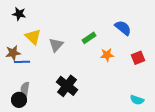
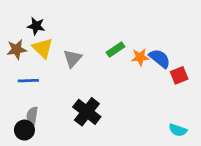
black star: (19, 14) -> (36, 26), moved
blue semicircle: (123, 28) -> (160, 59), moved
brown star: (13, 53) -> (17, 49), moved
orange star: (107, 55) -> (140, 57), moved

